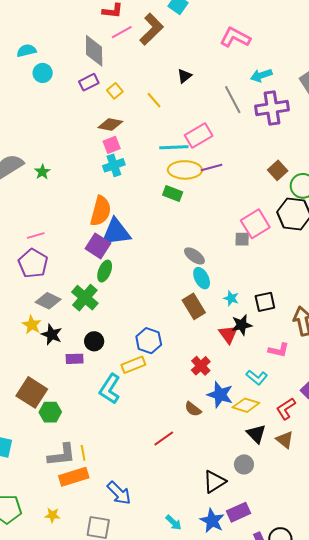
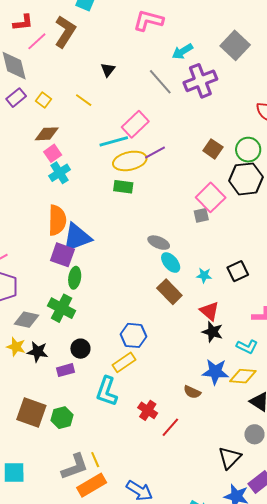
brown square: (278, 170) -> (213, 149), moved
black star: (242, 325) -> (212, 332), moved, turned -30
red cross: (201, 366) -> (148, 410), moved
green hexagon: (50, 412) -> (62, 418), moved

